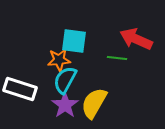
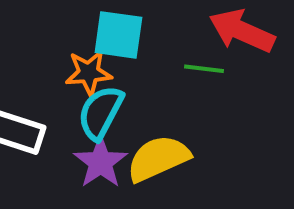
yellow semicircle: (94, 103) -> (158, 158), turned 36

